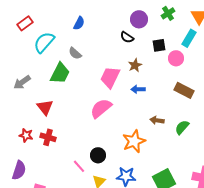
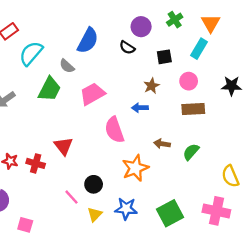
blue semicircle: (79, 23) -> (88, 41), moved, size x1.6
pink circle: (176, 58) -> (189, 81), moved
brown star: (135, 65) -> (152, 86), moved
pink trapezoid: (110, 77) -> (92, 94), moved, turned 35
brown rectangle: (184, 90) -> (193, 109), turned -30
red triangle: (45, 107) -> (63, 146), moved
pink semicircle: (101, 108) -> (114, 130), moved, turned -70

